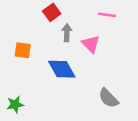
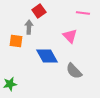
gray arrow: (67, 33) -> (29, 27), moved
gray semicircle: (108, 98) -> (74, 71), moved

